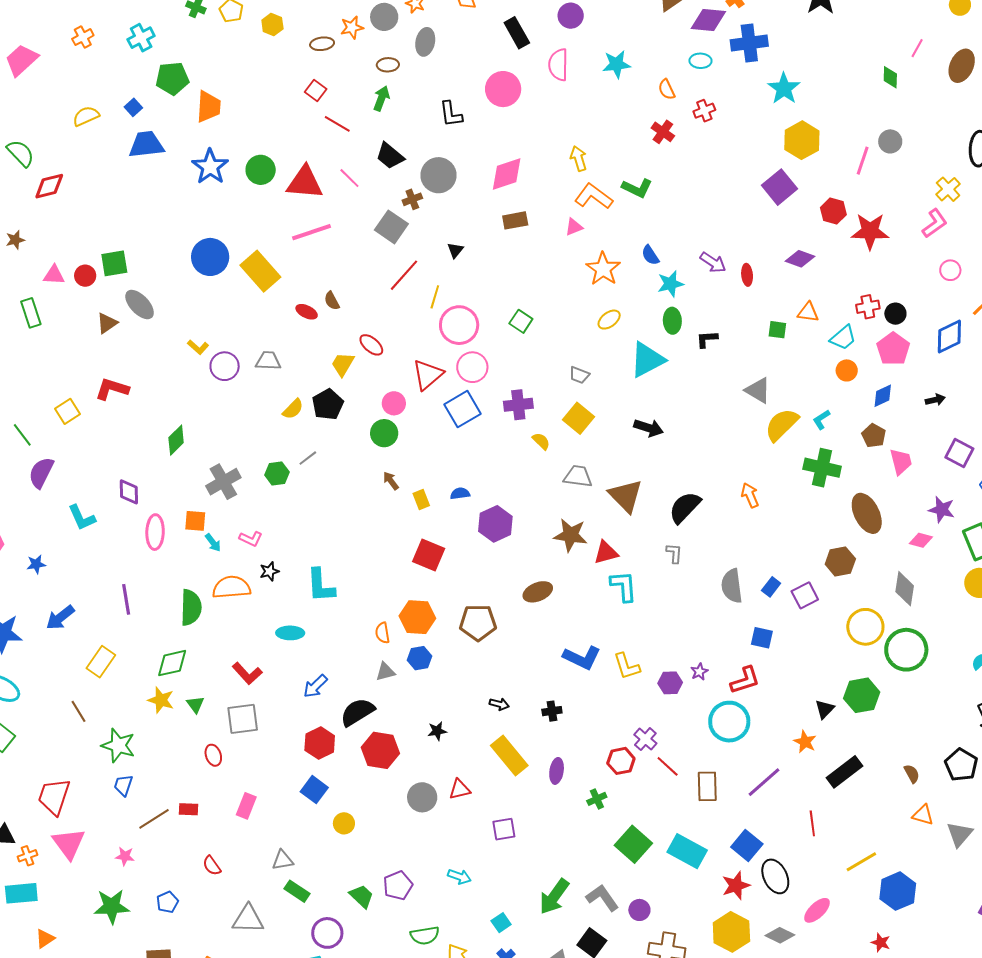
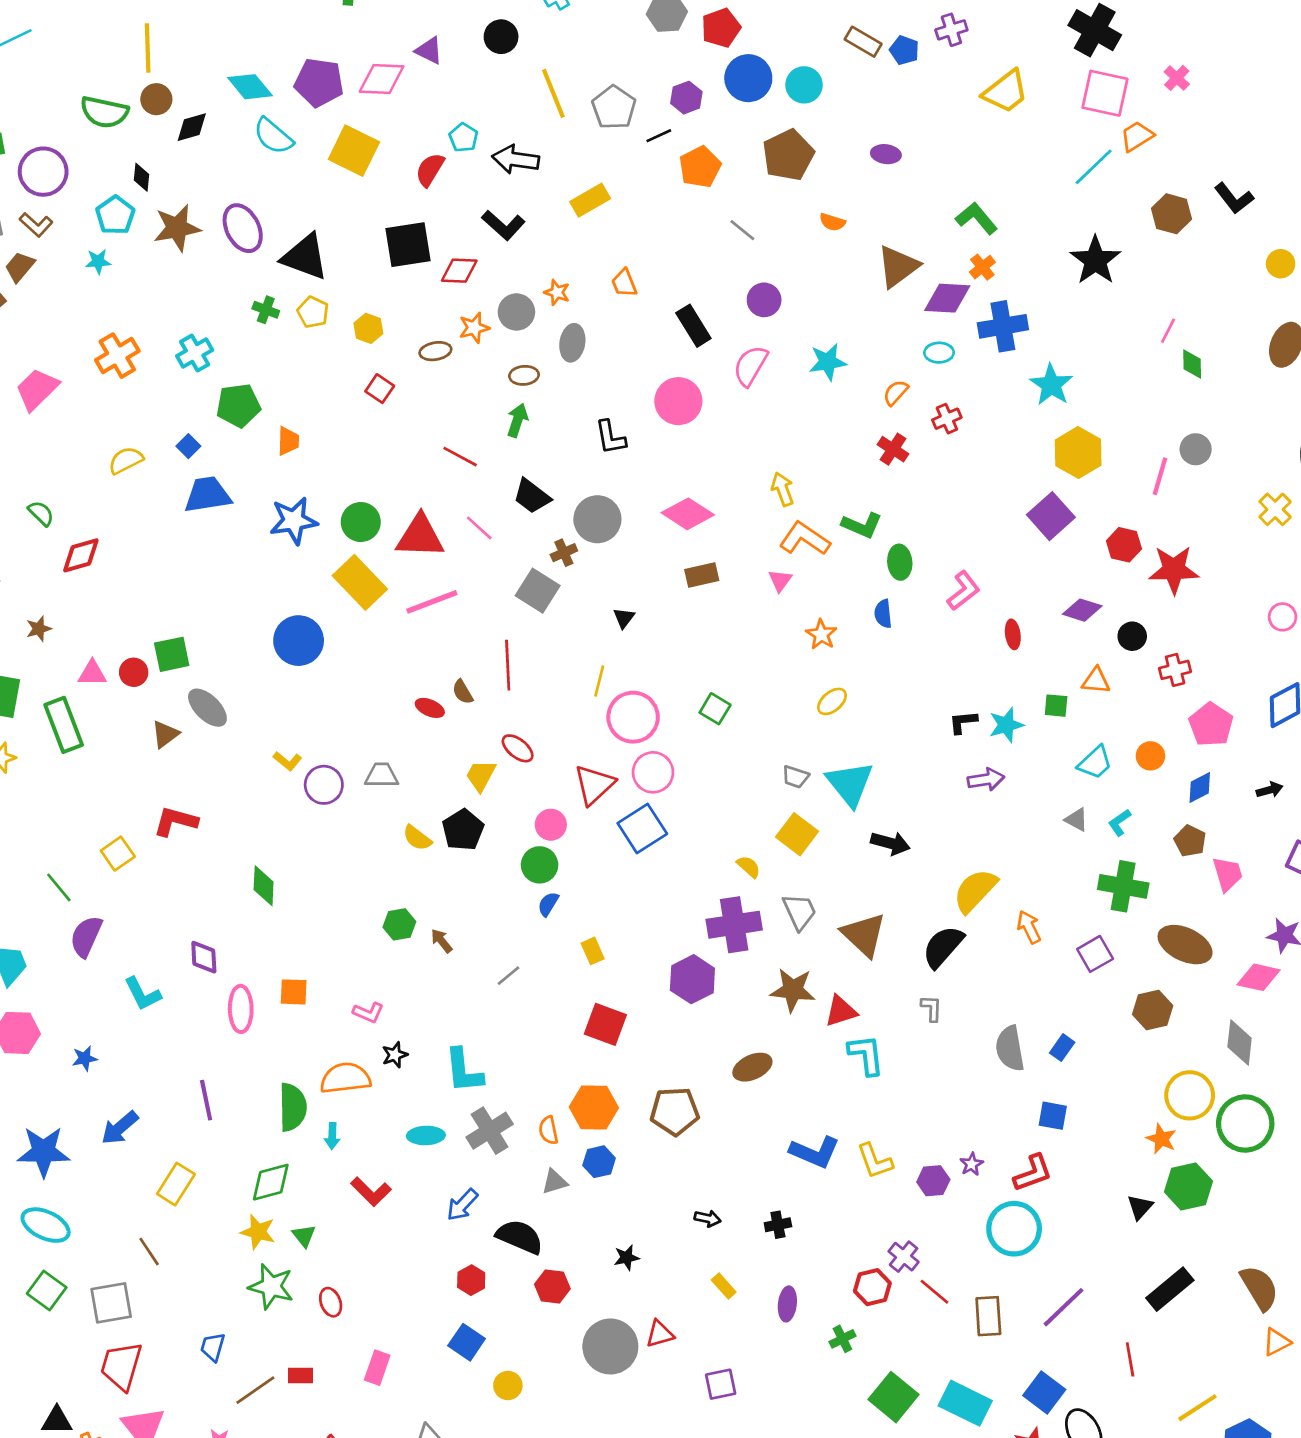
orange cross: (83, 37) -> (117, 356), size x1.5
pink line: (917, 48) -> (1168, 331), moved
pink semicircle: (558, 65) -> (750, 366), turned 32
orange semicircle: (667, 89) -> (896, 393), turned 70
red square: (316, 90) -> (380, 389), moved
orange trapezoid: (209, 107) -> (288, 441), size x0.7
green semicircle: (21, 153) -> (41, 513), size x0.7
blue star: (210, 167) -> (294, 521), turned 30
pink diamond: (507, 174) -> (688, 514), turned 54
pink L-shape: (935, 223) -> (963, 591), moved
pink triangle: (574, 227) -> (780, 580), turned -30
blue semicircle: (650, 255) -> (883, 614), turned 30
purple arrow: (713, 262) -> (986, 780), moved, turned -40
orange star: (603, 269) -> (821, 634), size x0.7
yellow rectangle: (260, 271) -> (360, 582), moved
red line: (404, 275) -> (508, 665), moved, turned -42
cyan star: (671, 284) -> (1006, 725), moved
green rectangle: (31, 313) -> (64, 725), size x1.4
black circle: (895, 314) -> (1132, 636), moved
green ellipse: (672, 321) -> (900, 562), moved
cyan trapezoid: (843, 338) -> (1095, 762), moved
cyan triangle: (647, 360) -> (850, 784), moved, turned -39
gray triangle: (758, 390) -> (1076, 820), moved, size x0.7
purple cross: (518, 405) -> (734, 925), moved, size x1.4
yellow semicircle: (293, 409) -> (417, 838), turned 85
yellow semicircle: (782, 425) -> (975, 891), moved
green diamond: (176, 440) -> (264, 886), turned -40
gray line: (308, 458) -> (509, 976), moved
gray trapezoid: (578, 476) -> (799, 912), turned 60
brown arrow: (391, 481) -> (441, 941), moved
gray cross: (223, 482) -> (490, 1131), moved
blue semicircle: (460, 494) -> (548, 904), moved, turned -48
brown ellipse: (867, 513) -> (1185, 945), turned -36
pink diamond: (921, 540) -> (1259, 977), size x1.4
cyan arrow: (213, 543) -> (332, 1136), moved, turned 42
purple square: (805, 595) -> (1095, 954), moved
black semicircle: (357, 712) -> (520, 1237), turned 57
gray square: (243, 719) -> (111, 1303), moved
orange star: (805, 742) -> (1161, 1139), moved
red hexagon: (320, 743) -> (471, 1280), size x0.7
green star: (118, 745) -> (271, 1287), moved
red hexagon: (380, 750) -> (552, 1286), size x0.7
yellow rectangle: (509, 756) -> (724, 1286), size x0.5
brown semicircle: (912, 774) -> (1259, 1288), size x1.8
gray circle: (422, 797) -> (610, 1346), size x1.4
orange triangle: (923, 815) -> (1277, 1342), turned -40

